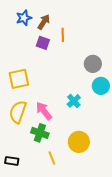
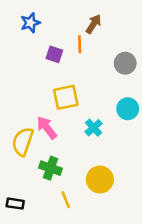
brown arrow: (44, 22) -> (94, 24), moved
gray circle: (93, 64) -> (125, 63), moved
yellow square: (19, 79) -> (66, 97), moved
pink arrow: (44, 111) -> (47, 128), moved

